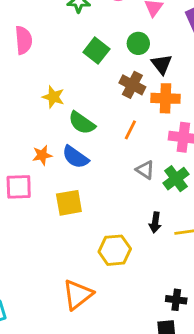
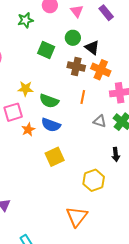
orange cross: (165, 98) -> (101, 70), turned 36
pink square: (19, 187) -> (13, 112), moved

